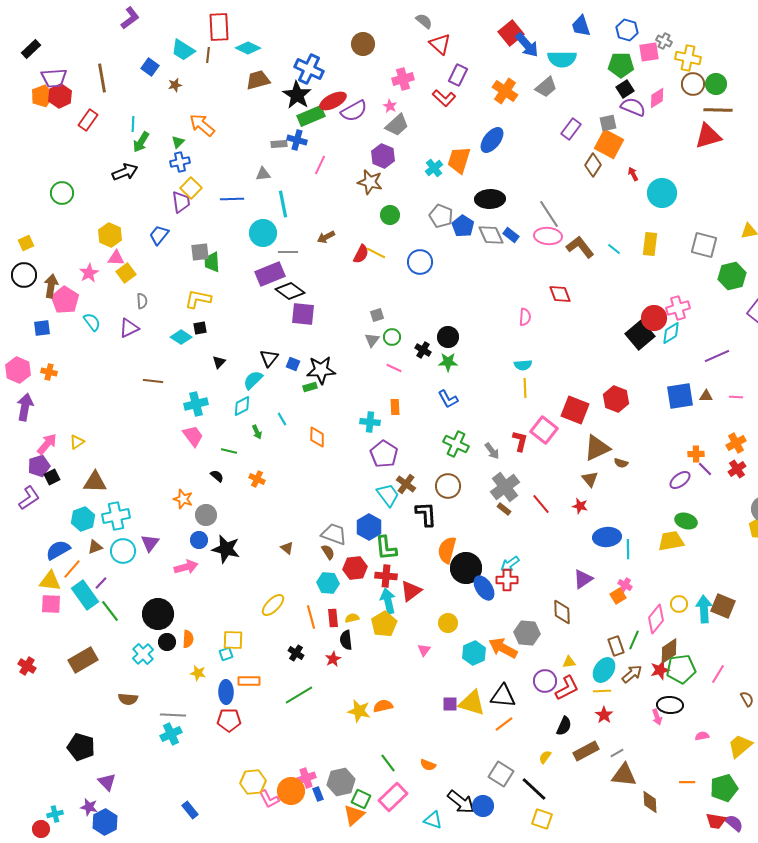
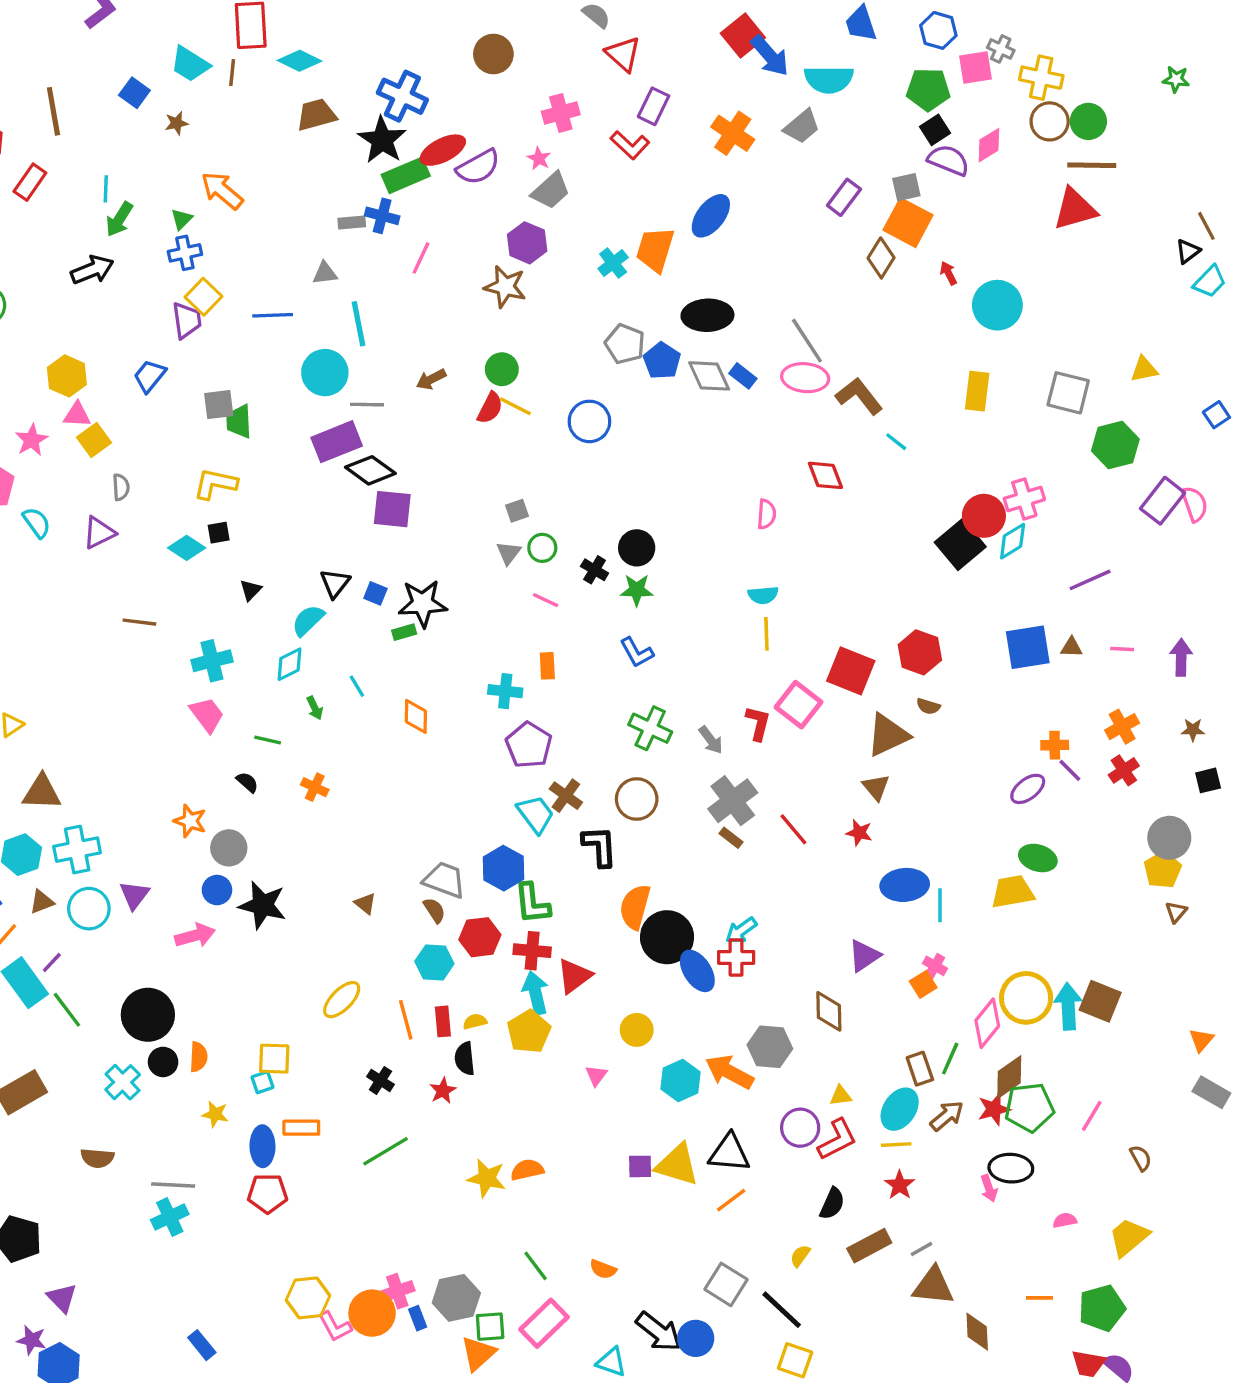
green circle: (390, 215) -> (502, 369), moved
cyan line: (614, 249) -> (896, 442), moved
brown semicircle: (621, 463) -> (928, 706), moved
yellow circle: (679, 604) -> (1026, 998), size x1.8
green square: (361, 799) -> (490, 1327), turned -30

